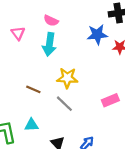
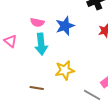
blue star: (97, 35) -> (65, 26), moved
gray line: (64, 104) -> (92, 95), moved

